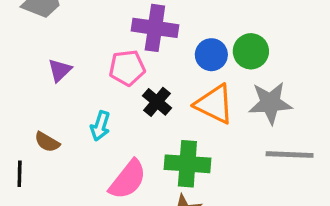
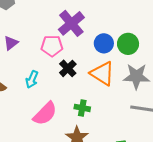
purple cross: (155, 28) -> (71, 23), turned 36
green cross: (187, 164) -> (82, 108), size x0.6

